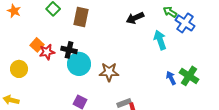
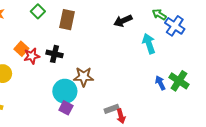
cyan circle: (79, 64) -> (65, 91), moved
brown star: (109, 72) -> (84, 77), moved

